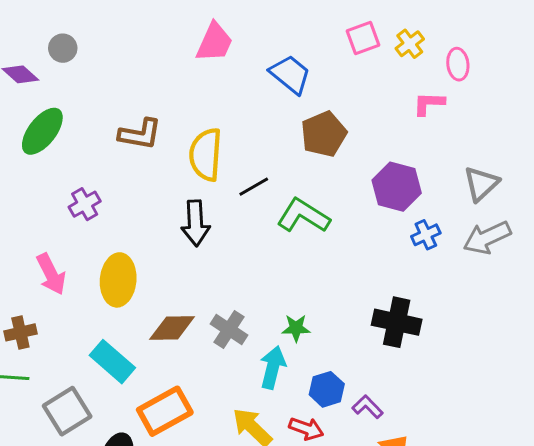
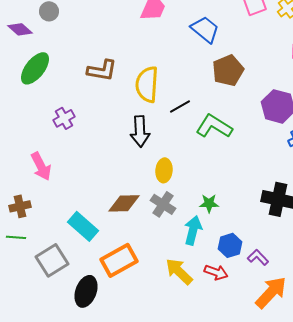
yellow ellipse: (118, 280) -> (164, 170), moved, size x0.7

